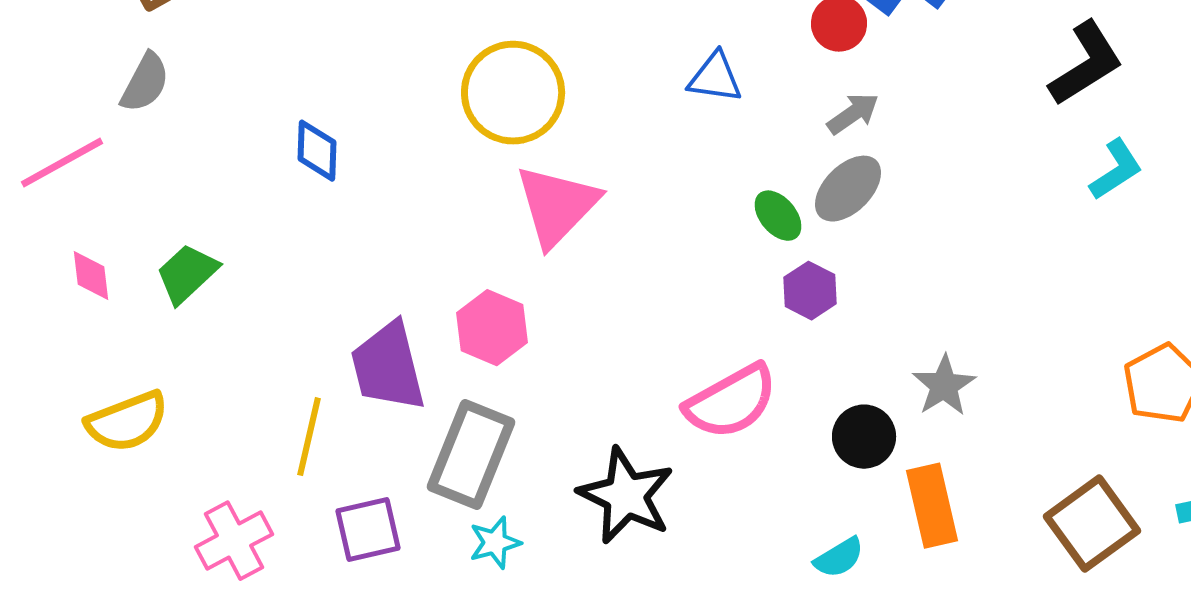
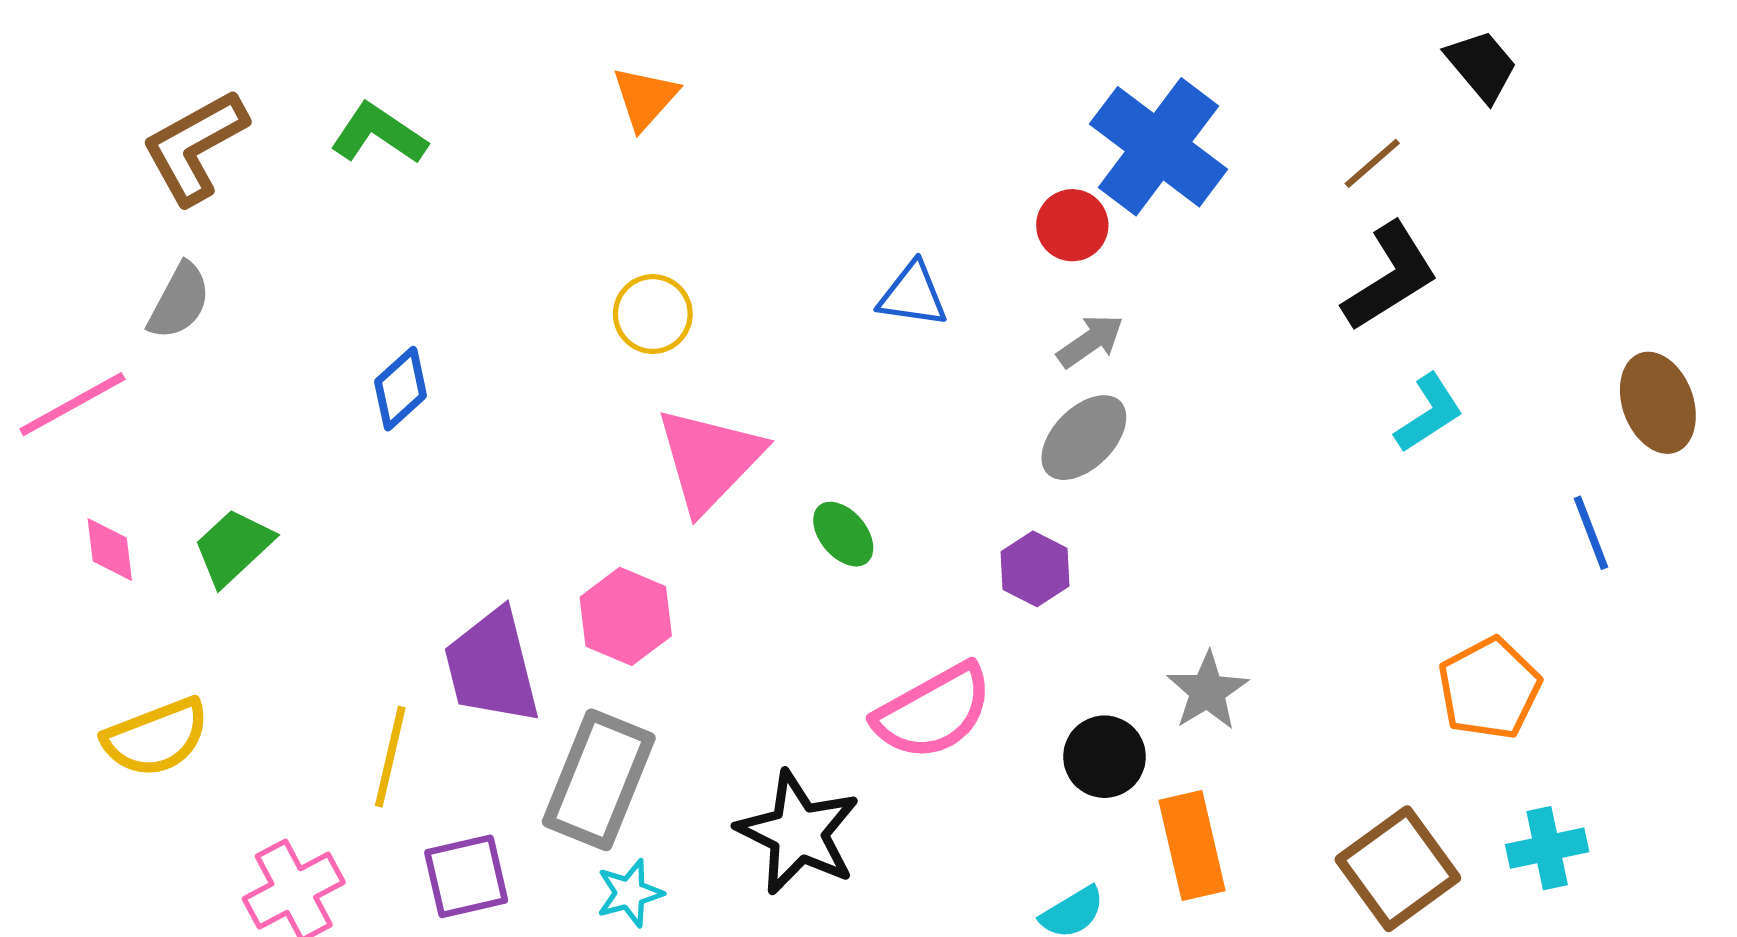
yellow circle: (513, 93) -> (653, 314), size x0.6
blue diamond: (317, 151) -> (401, 389), turned 46
green ellipse: (778, 216) -> (843, 534), moved

